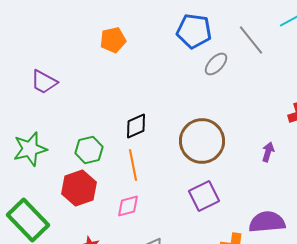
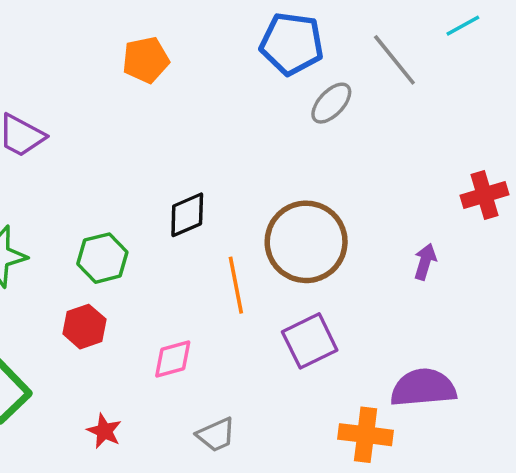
orange line: (133, 165) -> (236, 285), moved
red hexagon: (79, 188) -> (84, 327), size x0.7

